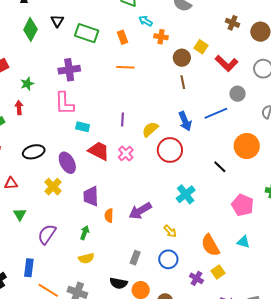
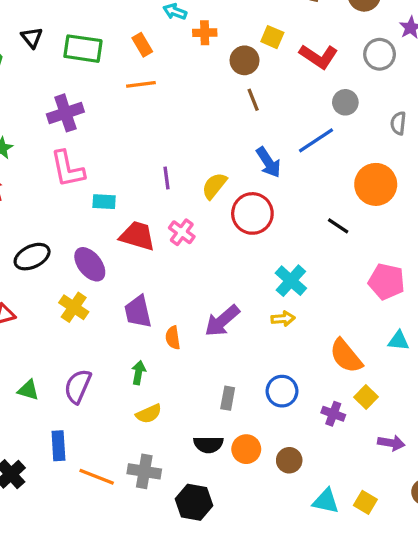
orange line: (125, 67) -> (141, 84), moved
green triangle: (20, 214) -> (28, 390), moved, turned -32
yellow arrow: (170, 231) -> (283, 319), moved, turned -40

